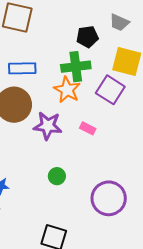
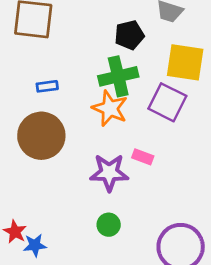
blue rectangle: (22, 68) -> (47, 86), size x0.6
purple star: (48, 126) -> (109, 173), moved

